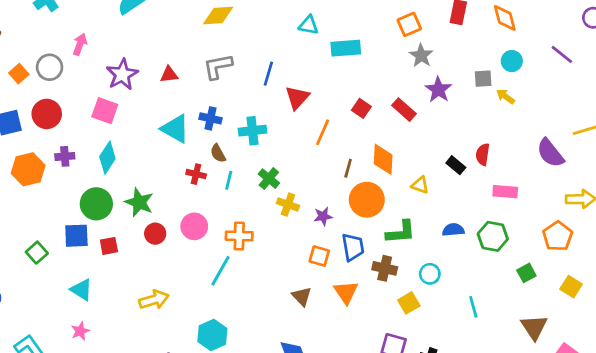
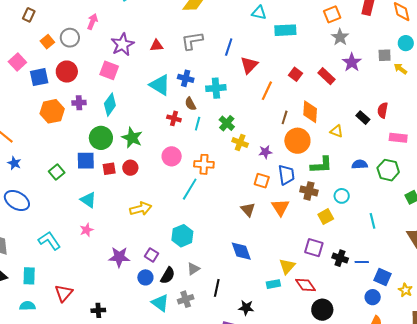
red circle: (155, 234) -> (130, 168), moved

